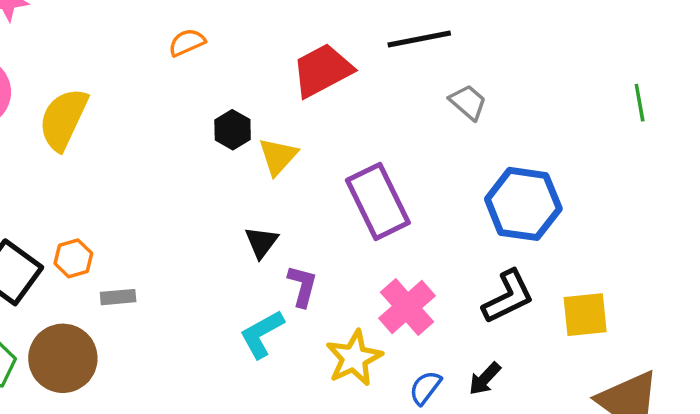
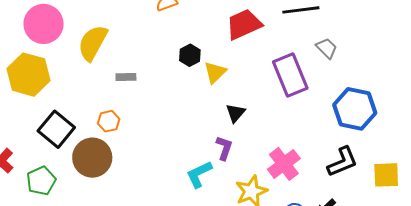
purple rectangle: (378, 201) -> (290, 75), moved
black triangle: (261, 242) -> (235, 113), moved
orange hexagon: (73, 258) -> (109, 121), moved
gray rectangle: (118, 297) -> (126, 77), moved
brown circle: (63, 358) -> (92, 158), moved

